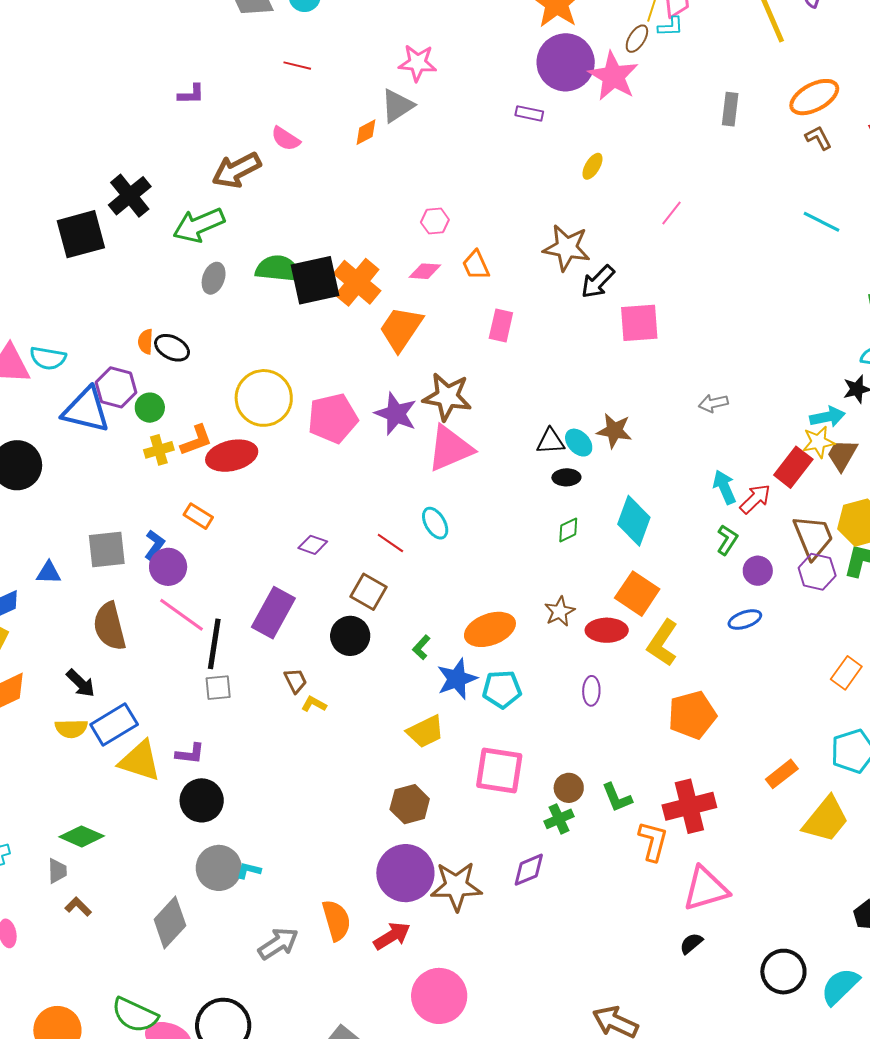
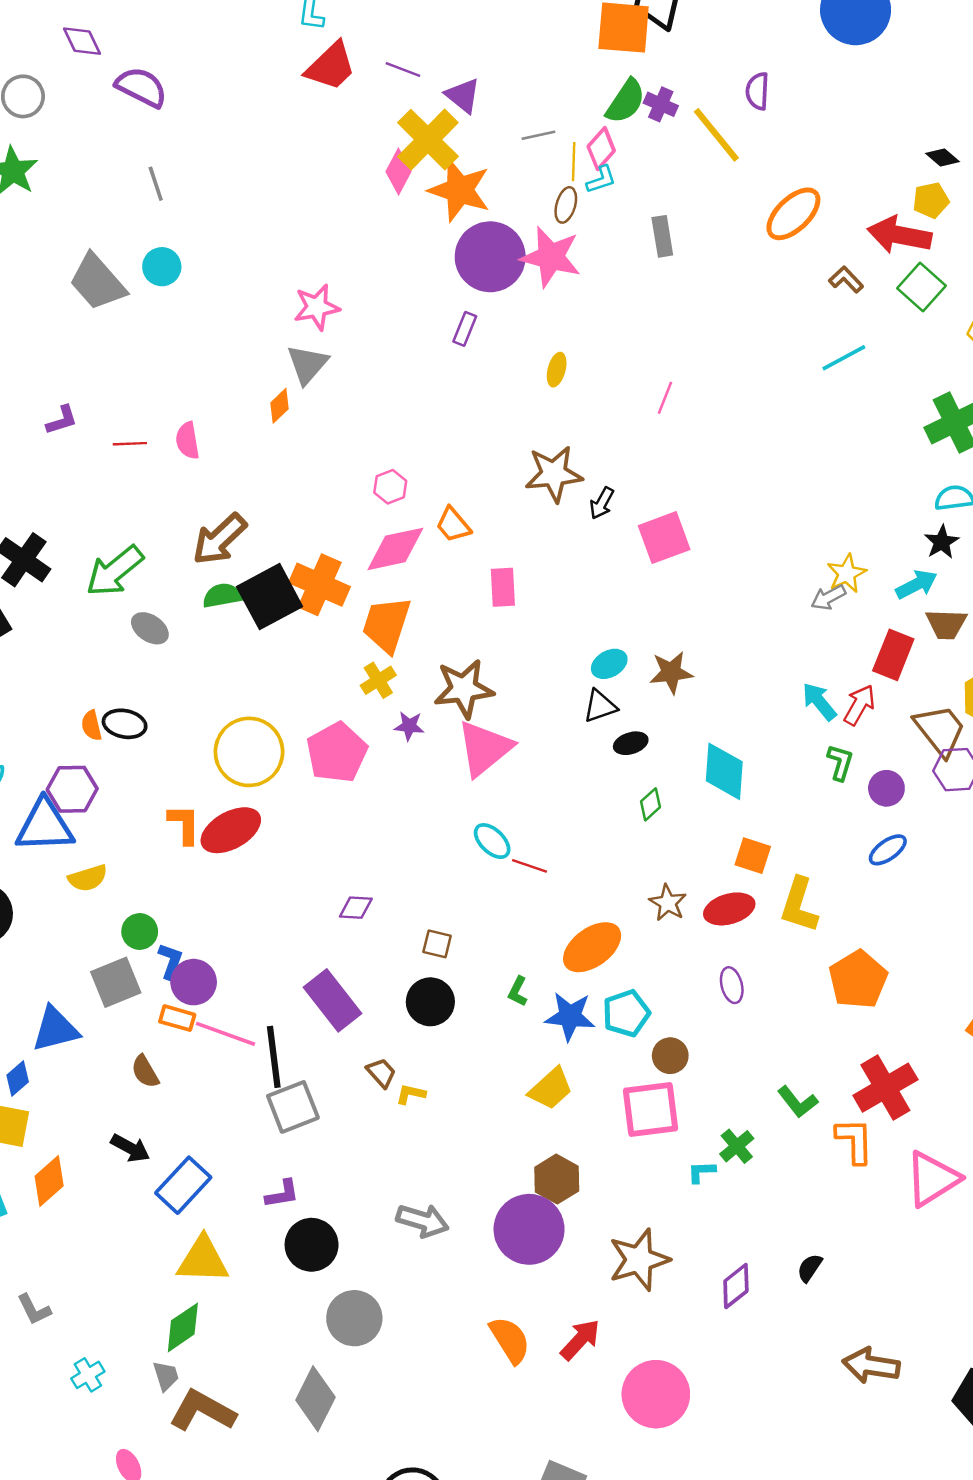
red line: (297, 66) -> (130, 444), moved
gray rectangle: (730, 109) -> (662, 236), moved
purple rectangle: (529, 113) -> (465, 329), turned -64
brown L-shape: (818, 138) -> (846, 279), moved
pink semicircle: (286, 139) -> (187, 441), turned 64
brown arrow: (237, 170) -> (219, 539), moved
cyan line: (822, 222) -> (844, 358), turned -39
green semicircle: (278, 269) -> (222, 596), size x0.7
pink diamond: (425, 271) -> (395, 549), size x1.6
gray ellipse: (214, 278) -> (150, 628), turned -60
black arrow: (598, 282) -> (602, 503), size x0.7
gray arrow: (713, 403) -> (828, 597), moved
green circle: (150, 408) -> (140, 931), moved
purple star: (396, 414) -> (409, 726), size x0.6
orange L-shape: (196, 440) -> (184, 824), turned -54
yellow star: (818, 442) -> (847, 574), moved
cyan ellipse: (579, 443) -> (609, 664), moved, turned -60
yellow cross: (159, 450) -> (378, 680), moved
brown trapezoid: (842, 455) -> (946, 624), turned -102
orange rectangle: (198, 516) -> (177, 1018), moved
red line: (390, 543) -> (529, 866), moved
blue triangle: (49, 573) -> (55, 1029), size x1.6
brown square: (369, 592) -> (437, 944), size x0.7
orange square: (637, 594) -> (753, 856), size x0.7
purple rectangle: (273, 613) -> (333, 1000), turned -51
brown semicircle: (110, 626) -> (145, 1072), size x0.6
blue star: (457, 679) -> (570, 1016), turned -30
gray square: (218, 688) -> (293, 1107), size x1.5
yellow semicircle: (71, 729) -> (88, 878), moved
yellow triangle: (140, 761) -> (203, 1260), moved
brown circle: (569, 788) -> (670, 1056), moved
green diamond: (82, 836) -> (183, 1327), turned -42
purple diamond: (529, 870) -> (736, 1286), moved
cyan L-shape: (249, 871) -> (701, 1172), moved
purple circle: (405, 873) -> (529, 1229), moved
brown L-shape: (78, 907) -> (202, 1411), size x2.0
black semicircle: (691, 943) -> (810, 1268), moved
gray arrow: (278, 944) -> (423, 1221), moved, turned 66

